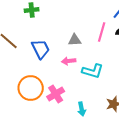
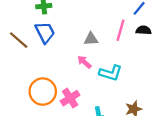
blue trapezoid: (41, 49) -> (45, 32), moved
pink arrow: (69, 61) -> (84, 62), turned 48

